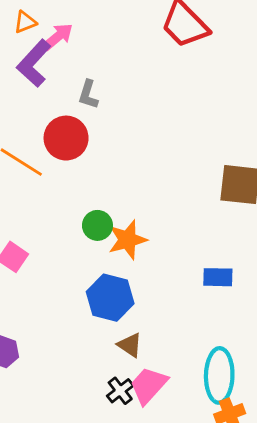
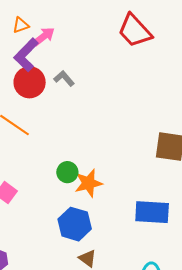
gray L-shape: (88, 94) -> (64, 78), turned 120
red circle: (66, 138) -> (30, 82), moved
blue rectangle: (218, 277) -> (152, 212), size x1.6

